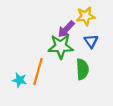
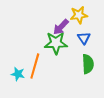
green semicircle: (82, 69) -> (88, 64), moved

